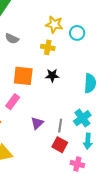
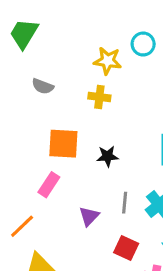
cyan circle: (77, 33) -> (143, 44), moved
black star: (52, 75) -> (108, 156), moved
gray line: (60, 126) -> (125, 203), moved

